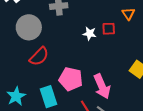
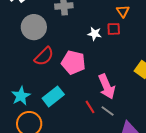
orange triangle: (128, 14) -> (123, 11), moved
pink pentagon: (71, 79) -> (73, 62), moved
cyan rectangle: (48, 97) -> (53, 96), turned 70

